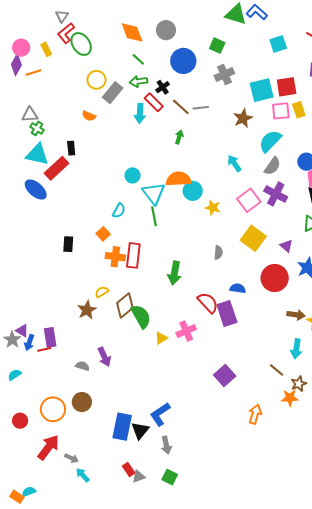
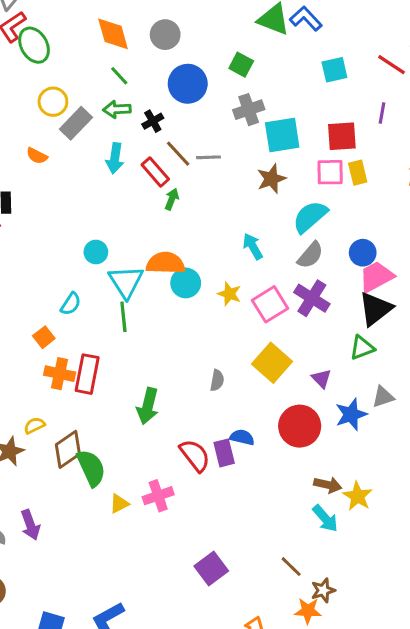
cyan square: (262, 90) -> (282, 135), moved
red rectangle: (154, 102) -> (155, 172), moved
yellow star: (213, 208) -> (229, 294), moved
purple rectangle: (227, 313) -> (224, 453), moved, size x0.7
cyan arrow: (296, 349) -> (325, 518), moved, turned -54

